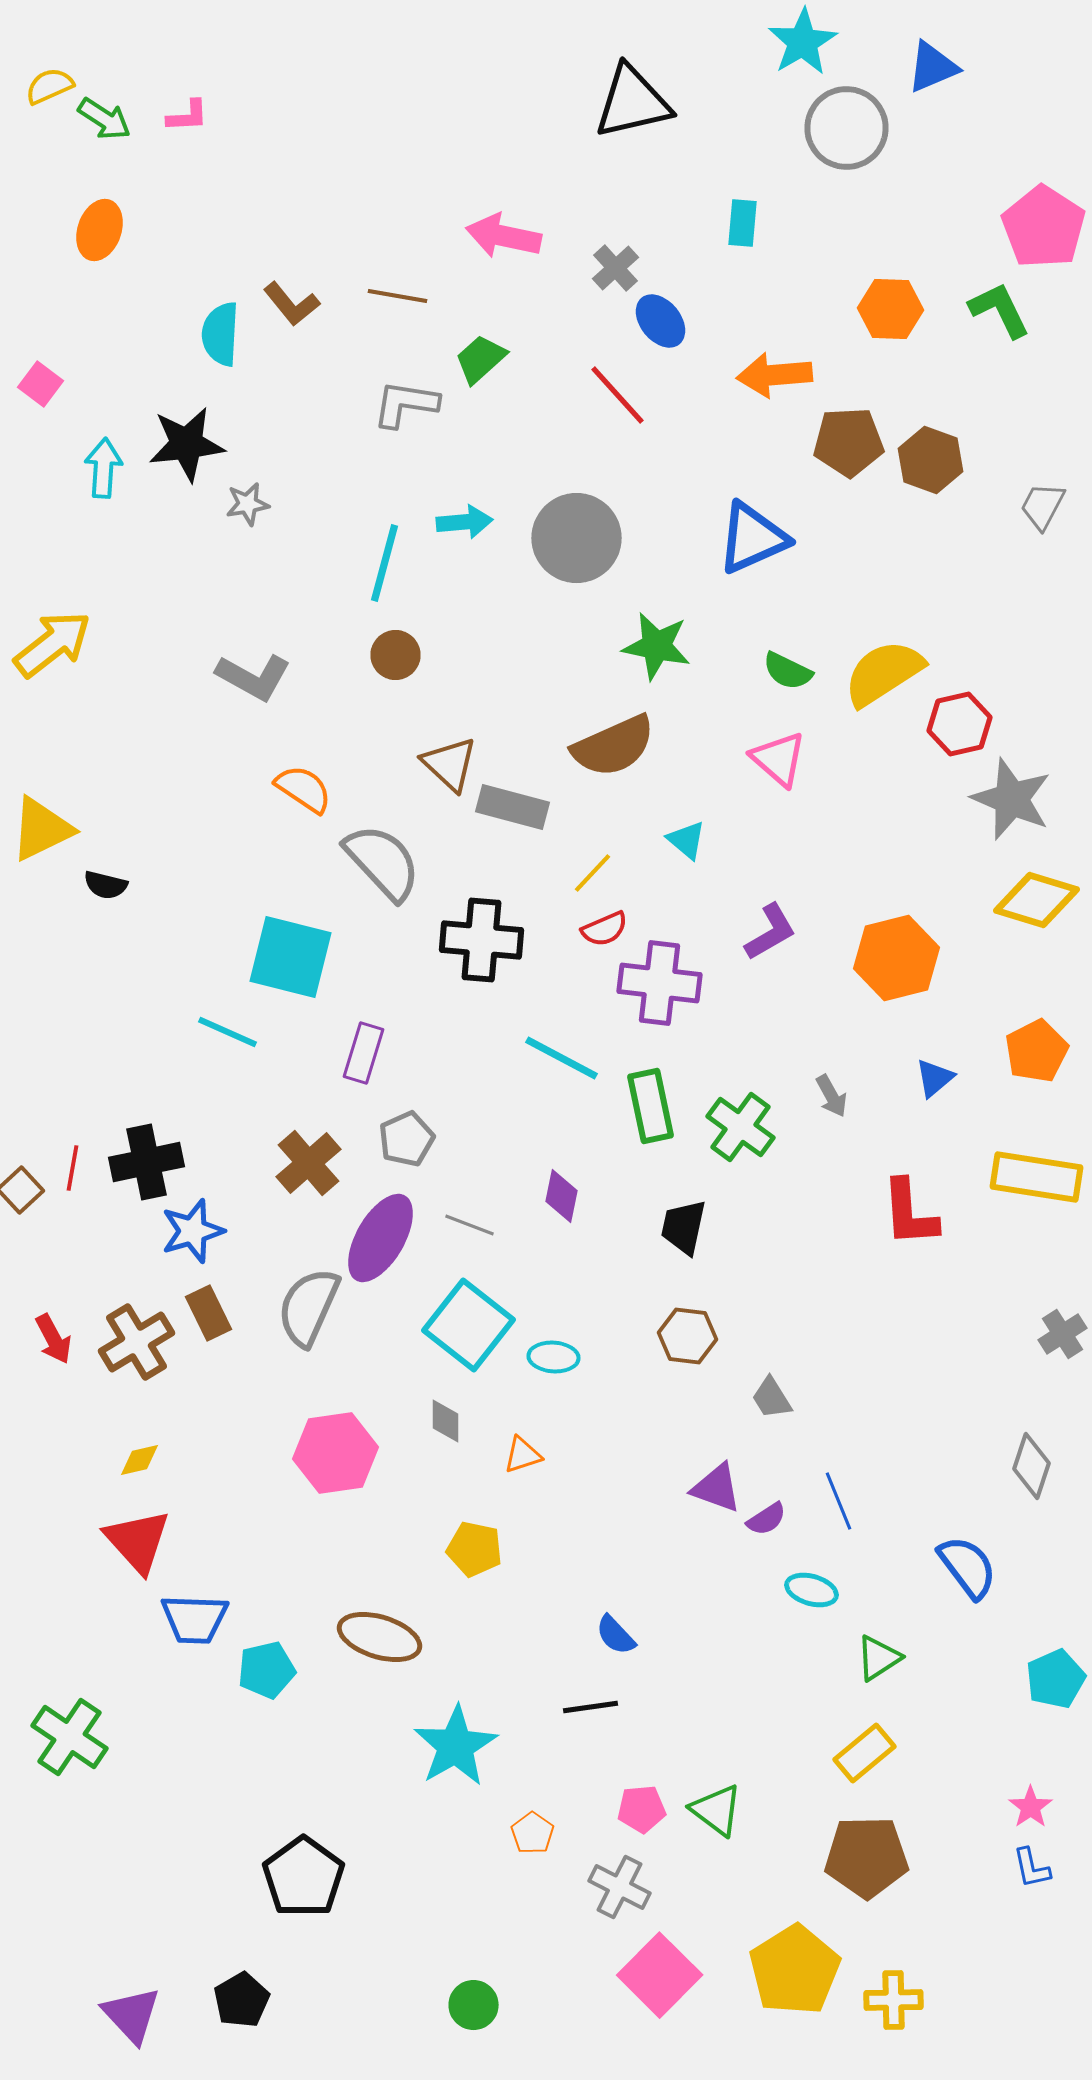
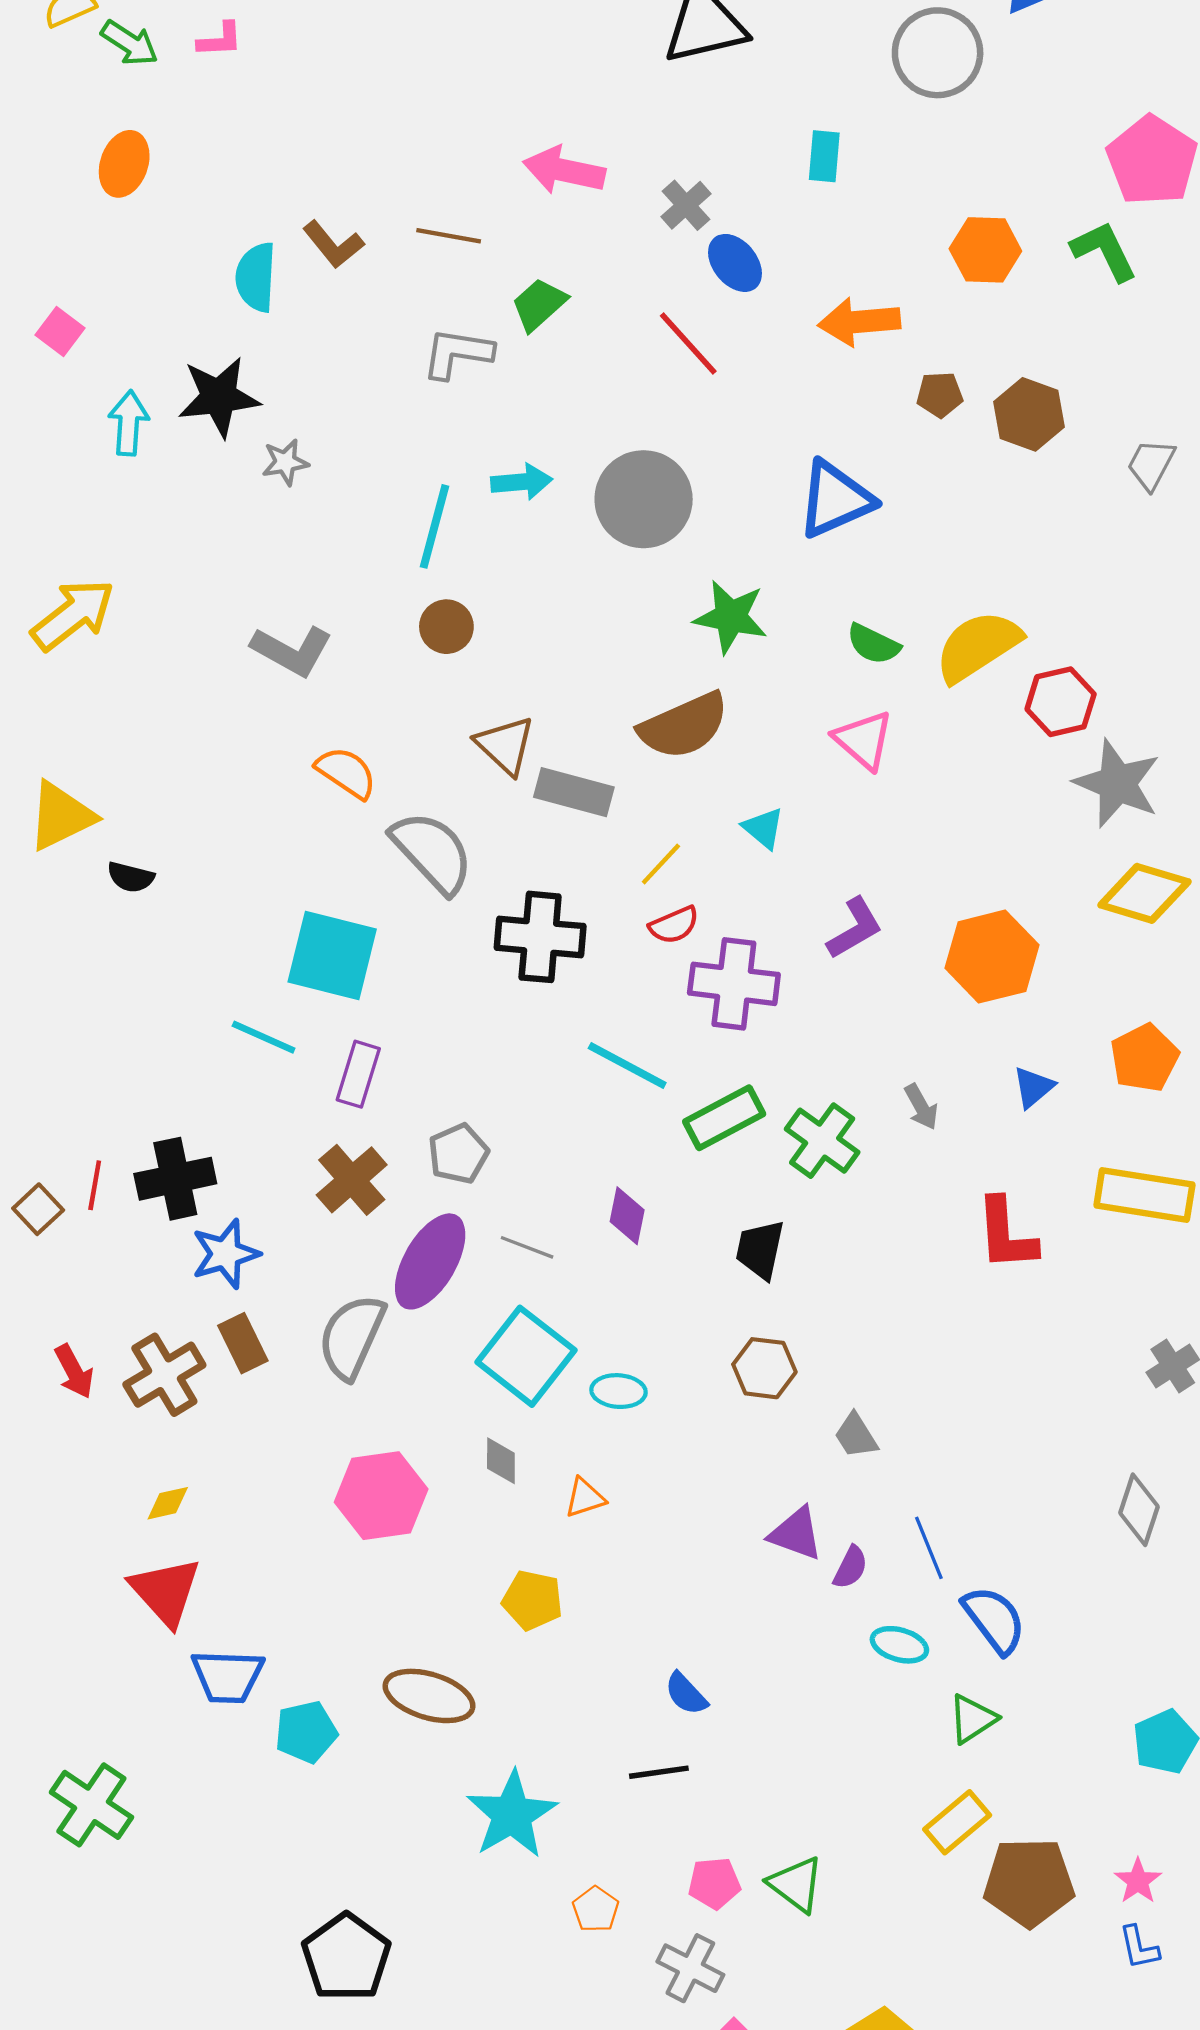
brown pentagon: (848, 442) -> (940, 395), size x0.6
purple rectangle: (364, 1053) -> (358, 1074), moved
green rectangle: (650, 1106) -> (724, 1118), turned 74
purple semicircle: (766, 1519) -> (850, 1567), turned -30
blue semicircle: (968, 1567) -> (994, 1620), moved
brown pentagon: (866, 1857) -> (1029, 1882), moved

